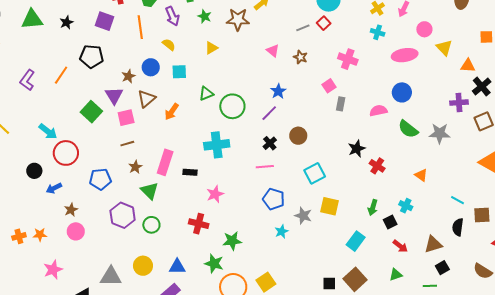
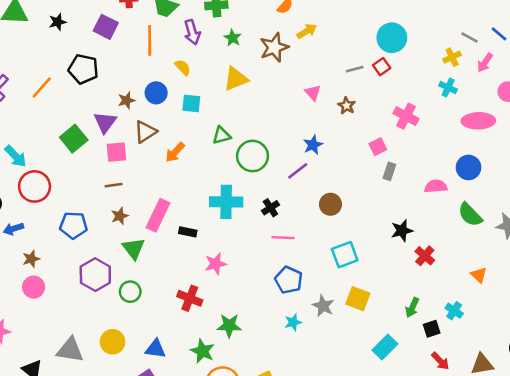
brown star: (238, 19) -> (274, 47), turned -30
yellow triangle: (211, 48) -> (236, 79), size x1.5
black cross: (270, 143) -> (270, 208), moved

